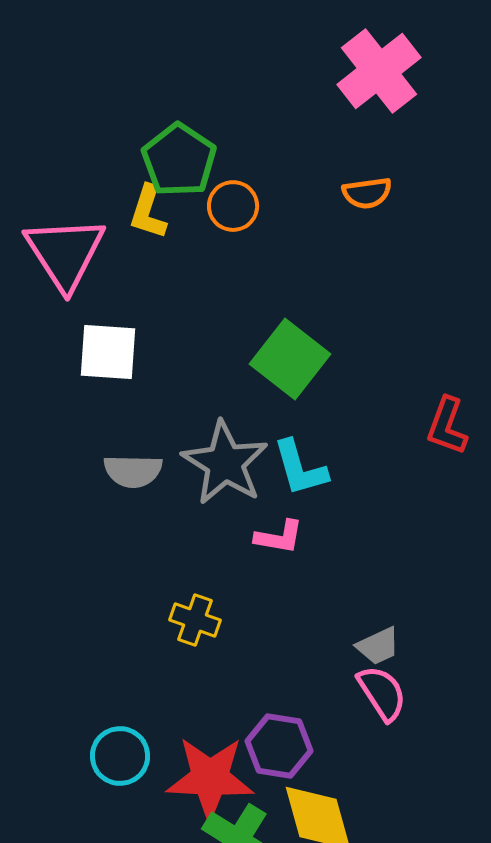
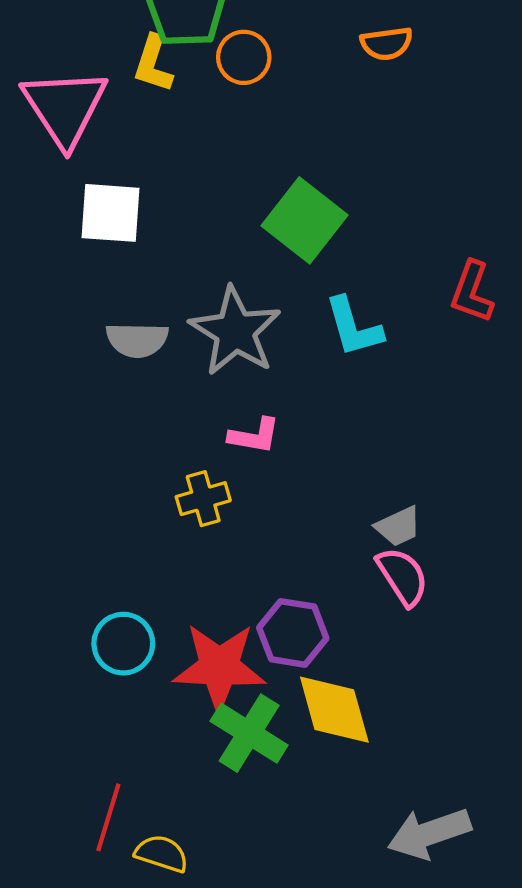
cyan L-shape: (300, 468) -> (354, 327), moved
pink L-shape: (279, 537) -> (254, 436), moved
yellow cross: (195, 620) -> (203, 499), turned -36

